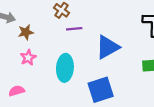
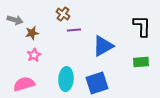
cyan ellipse: (65, 68) -> (66, 79), moved
pink semicircle: (17, 91) -> (24, 84), size x1.5

